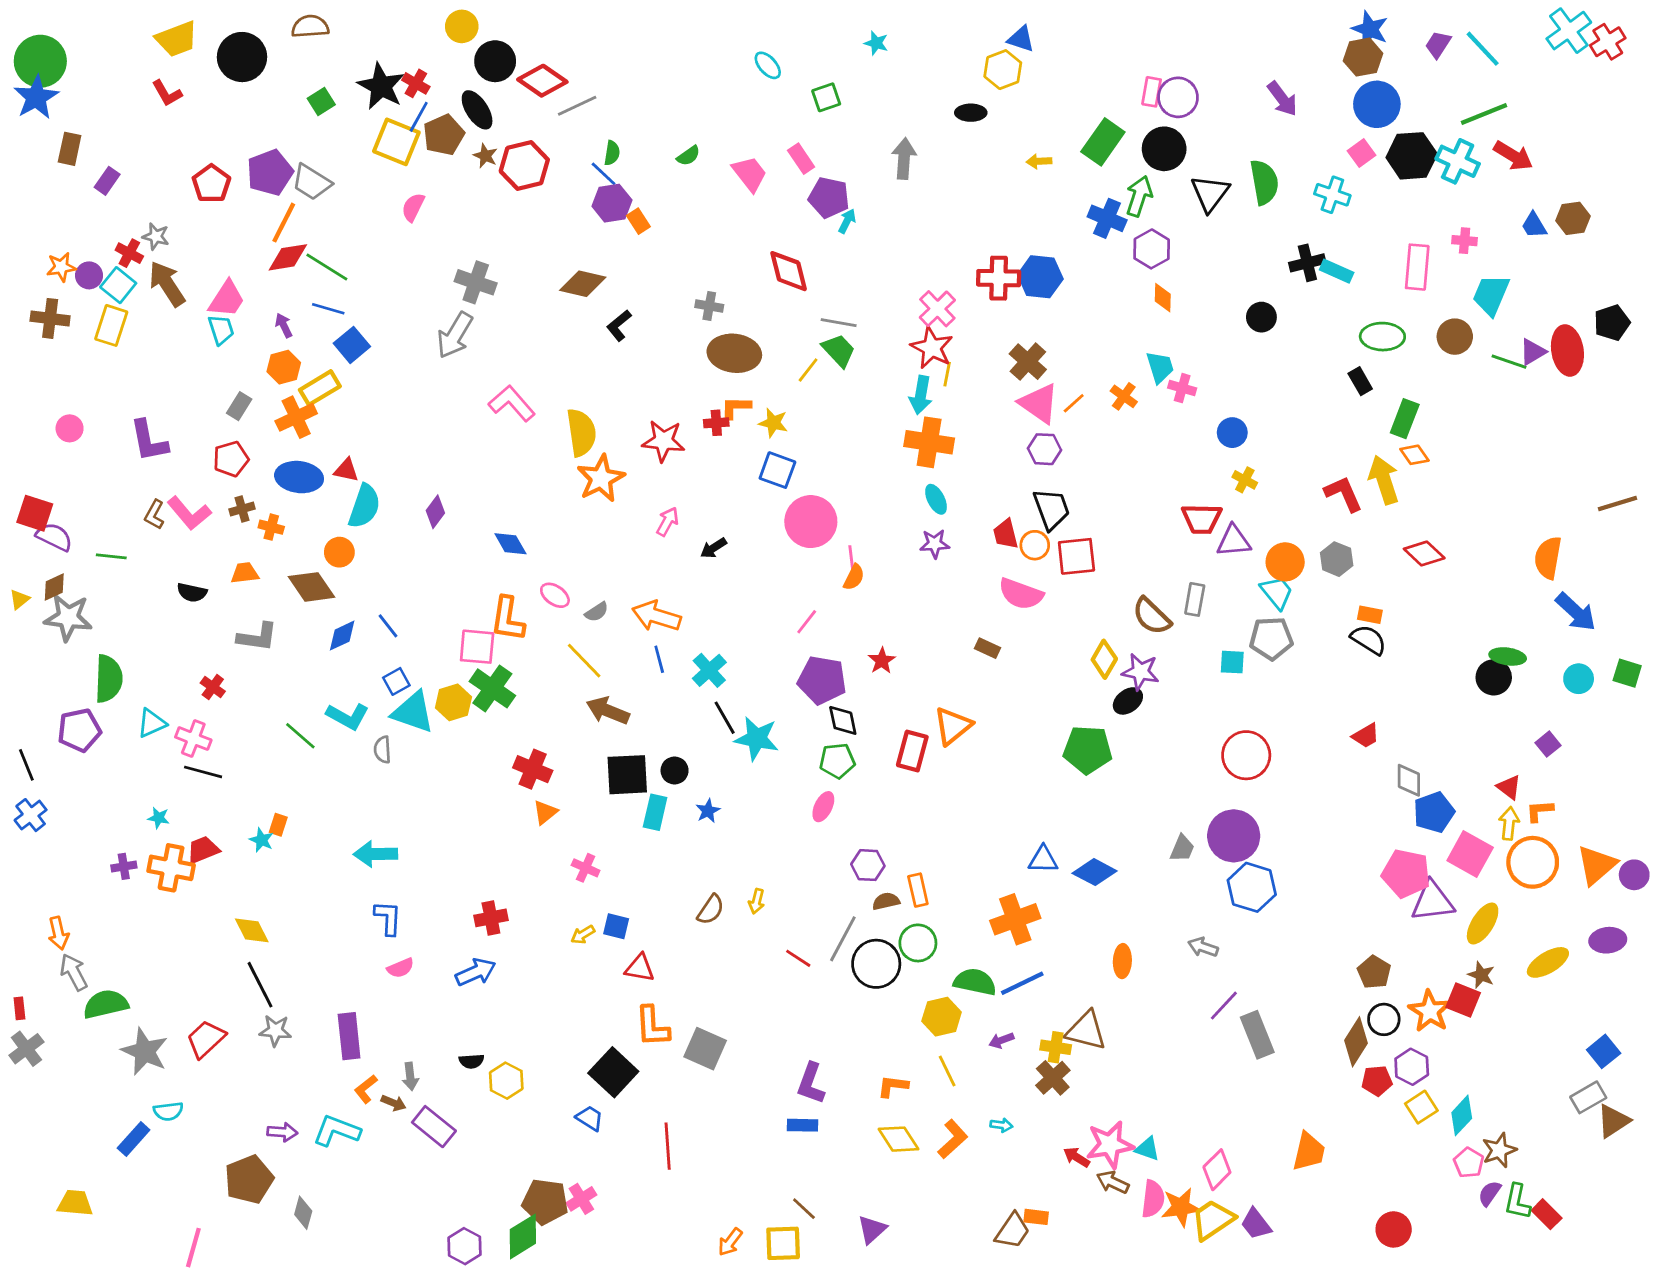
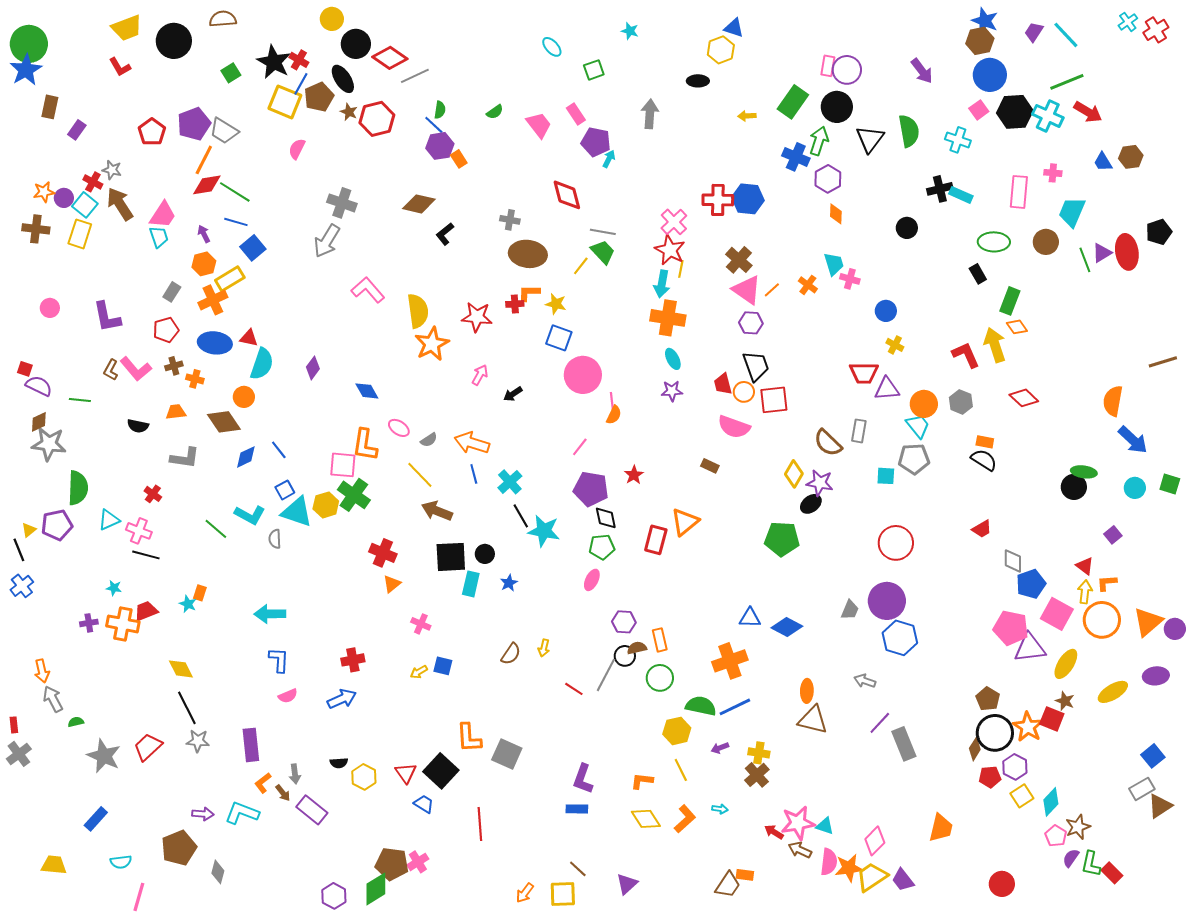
cyan cross: (1569, 31) -> (1128, 22), size x0.6
green line: (1509, 362) -> (1085, 260), turned 50
red square: (35, 513) -> (25, 369), size x0.6
yellow triangle: (19, 599) -> (29, 530), moved
black circle: (876, 964) -> (625, 656), moved, size x0.6
red triangle: (640, 968) -> (406, 773), moved, turned 45
green semicircle: (106, 1004) -> (76, 722), size x0.5
black circle: (1384, 1019) -> (995, 733), size x1.6
brown triangle: (1086, 1031) -> (813, 720), moved
brown diamond: (1356, 1042) -> (975, 749), size x0.7
brown arrow: (394, 1103) -> (283, 793), turned 30
cyan semicircle: (168, 1111) -> (121, 862), moved

